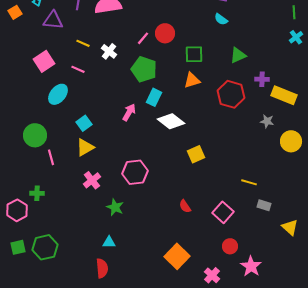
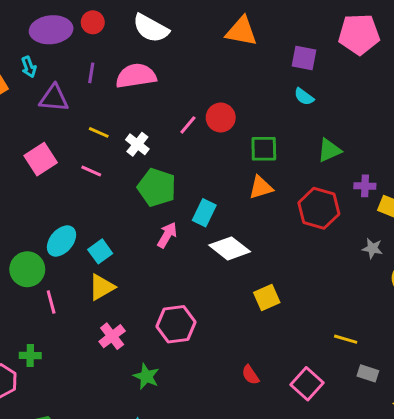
green pentagon: (144, 69) -> (157, 187), moved
cyan ellipse: (58, 94) -> (61, 241), moved

